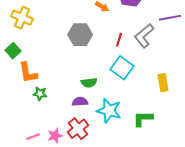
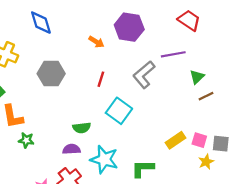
gray hexagon: (80, 35) -> (51, 74), moved
red line: (119, 40) -> (101, 79), moved
yellow rectangle: (163, 83) -> (176, 140), moved, turned 66

